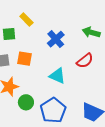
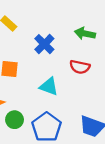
red semicircle: (85, 61) -> (80, 67), turned 54

